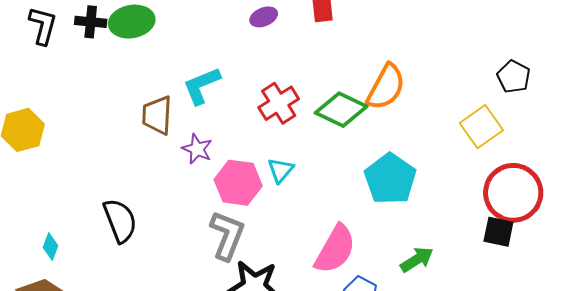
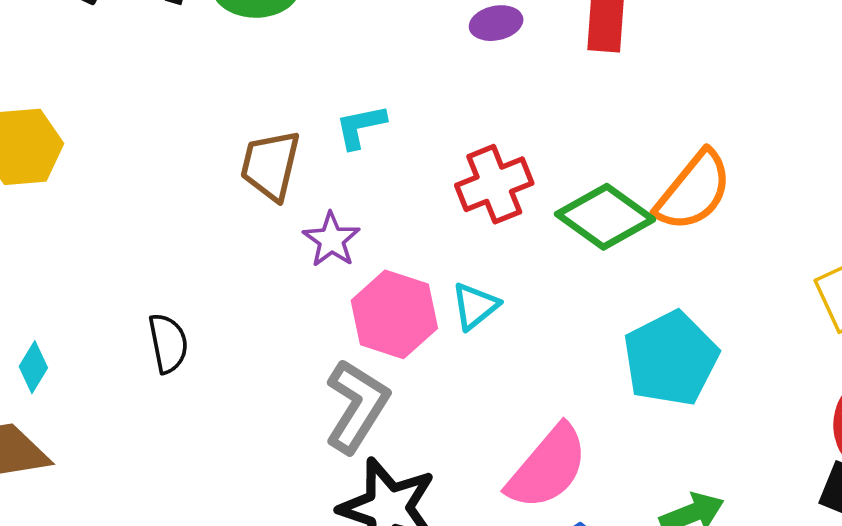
cyan L-shape: (202, 86) -> (361, 127), size x0.7
black semicircle: (120, 221) -> (168, 343), size x0.7

